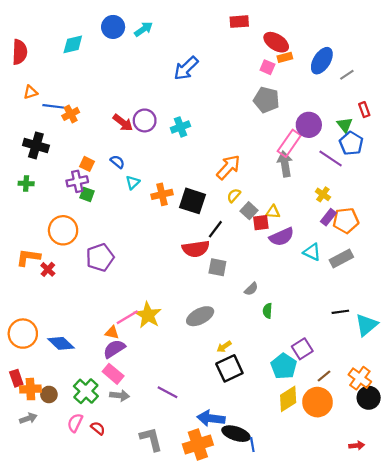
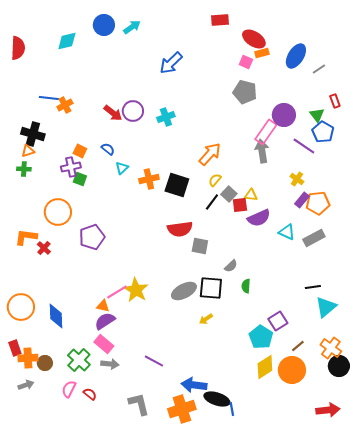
orange triangle: (30, 92) -> (28, 151), moved
black line: (215, 229) -> (212, 202), moved
cyan triangle: (366, 325) -> (326, 307), moved
blue diamond: (61, 343) -> (56, 316), turned 45
black square: (229, 368) -> (211, 288), moved, turned 30
red arrow: (357, 446) -> (328, 410), size x1.6

